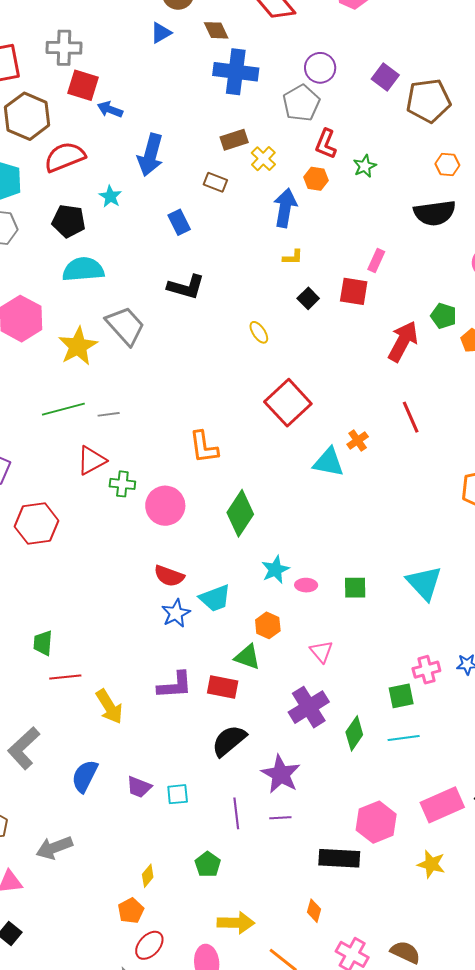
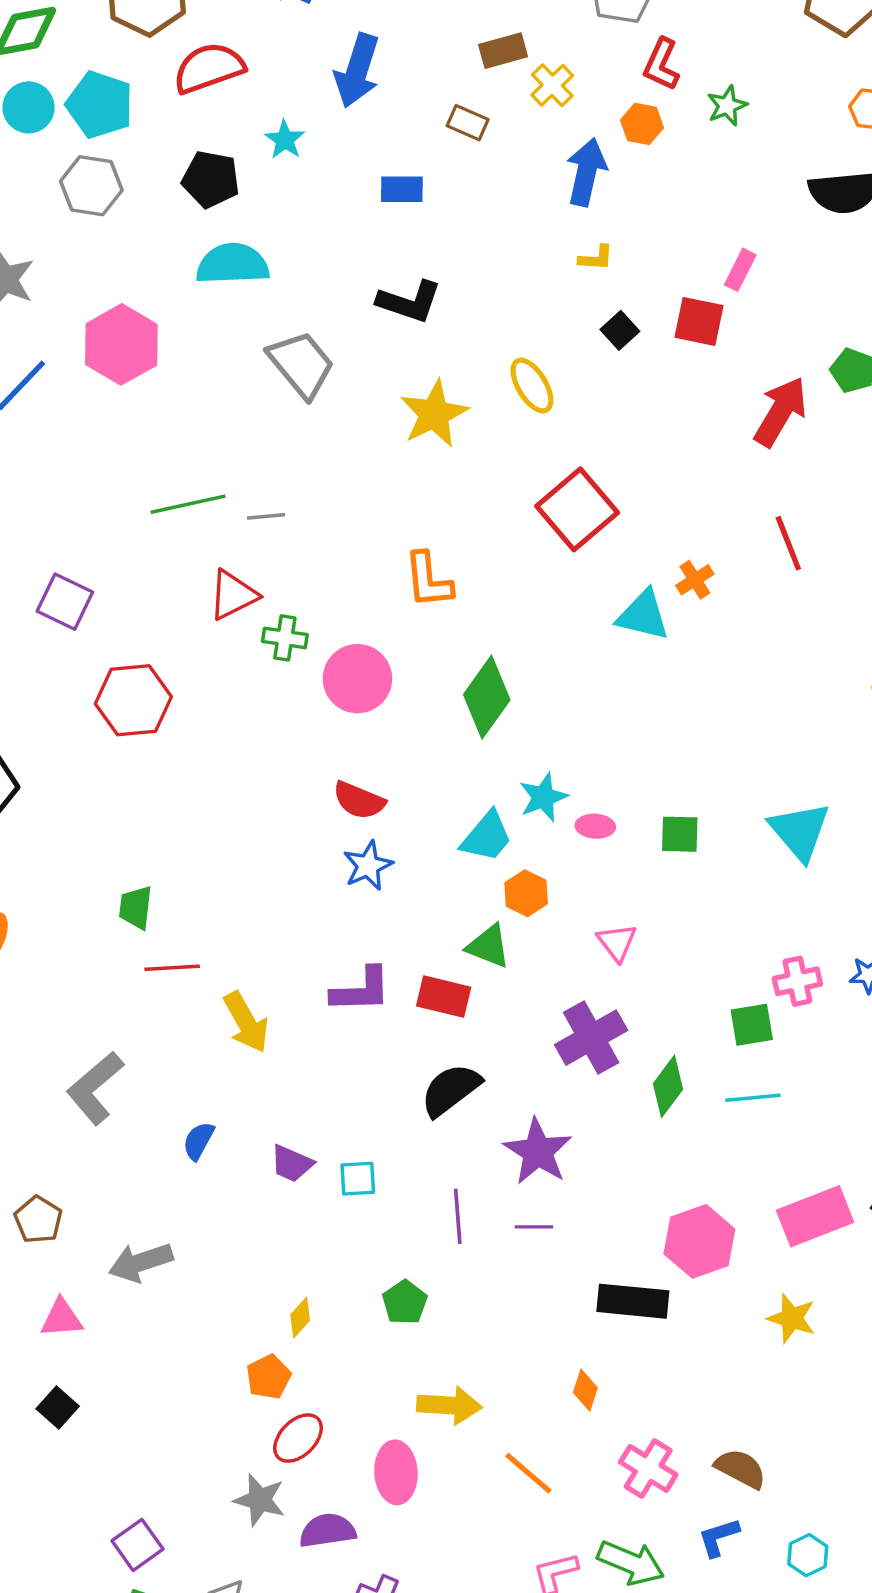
blue rectangle: (179, 222) -> (402, 189), turned -65
yellow ellipse: (259, 332) -> (532, 385), size x1.4
yellow star: (78, 346) -> (434, 414), moved
cyan trapezoid: (215, 598) -> (487, 837), moved, turned -32
blue semicircle: (85, 776) -> (198, 1141), size x0.7

